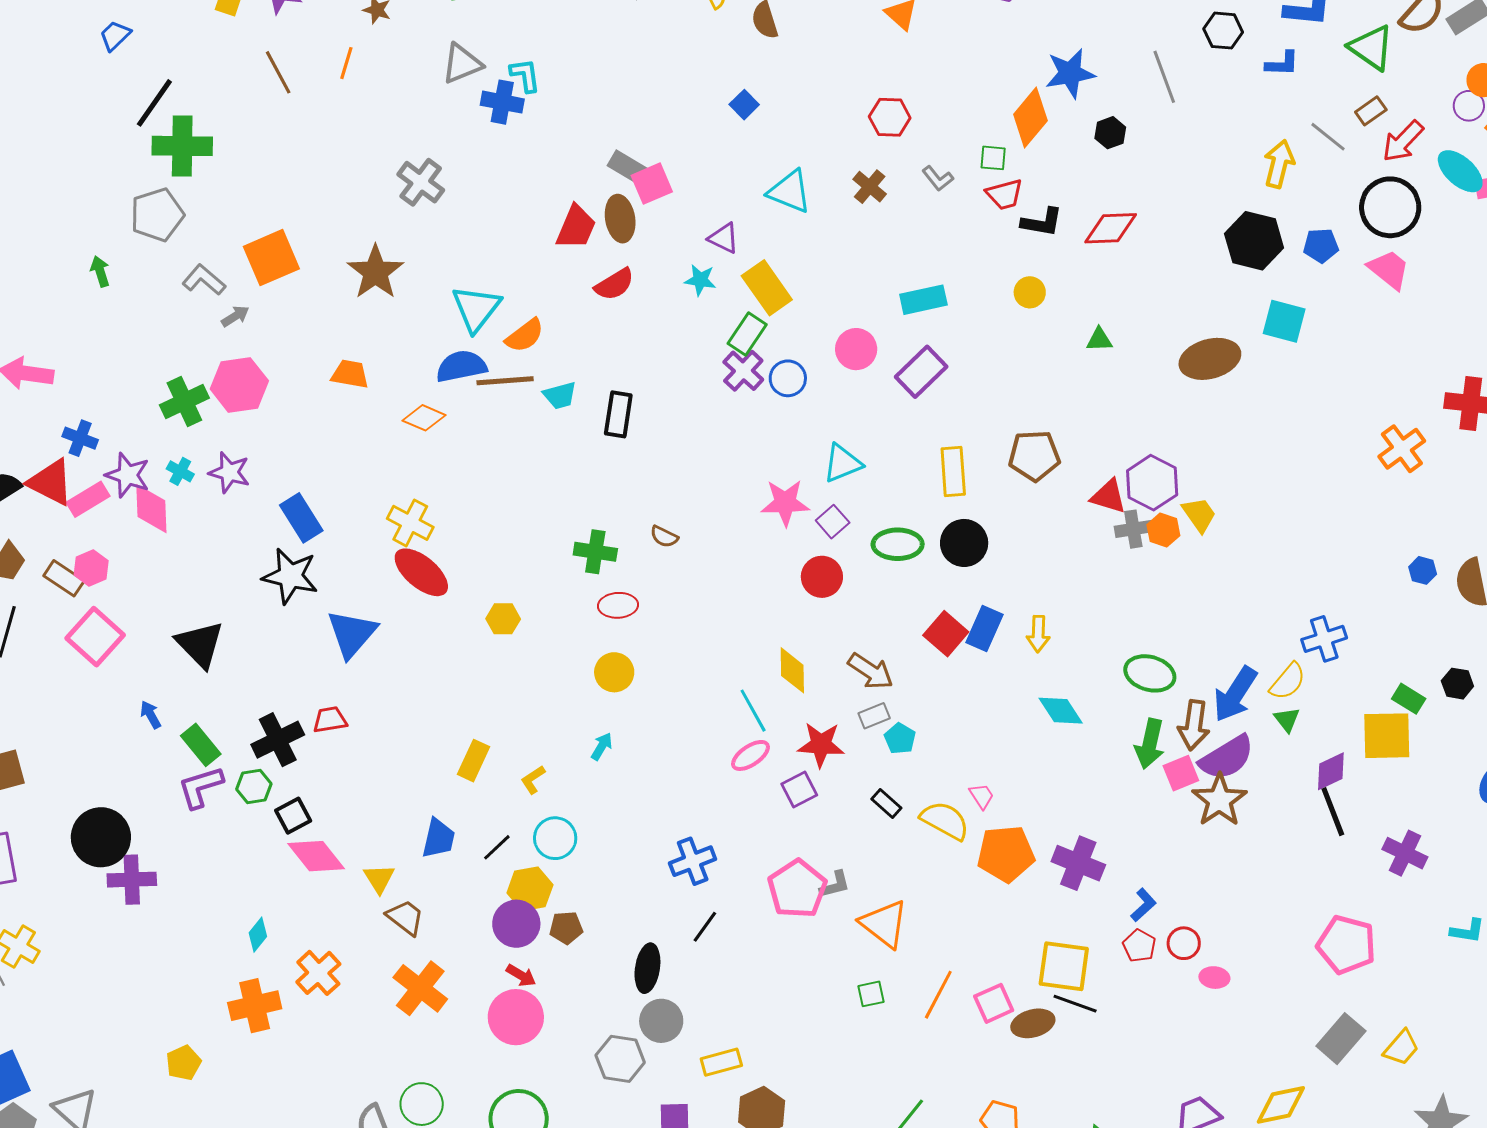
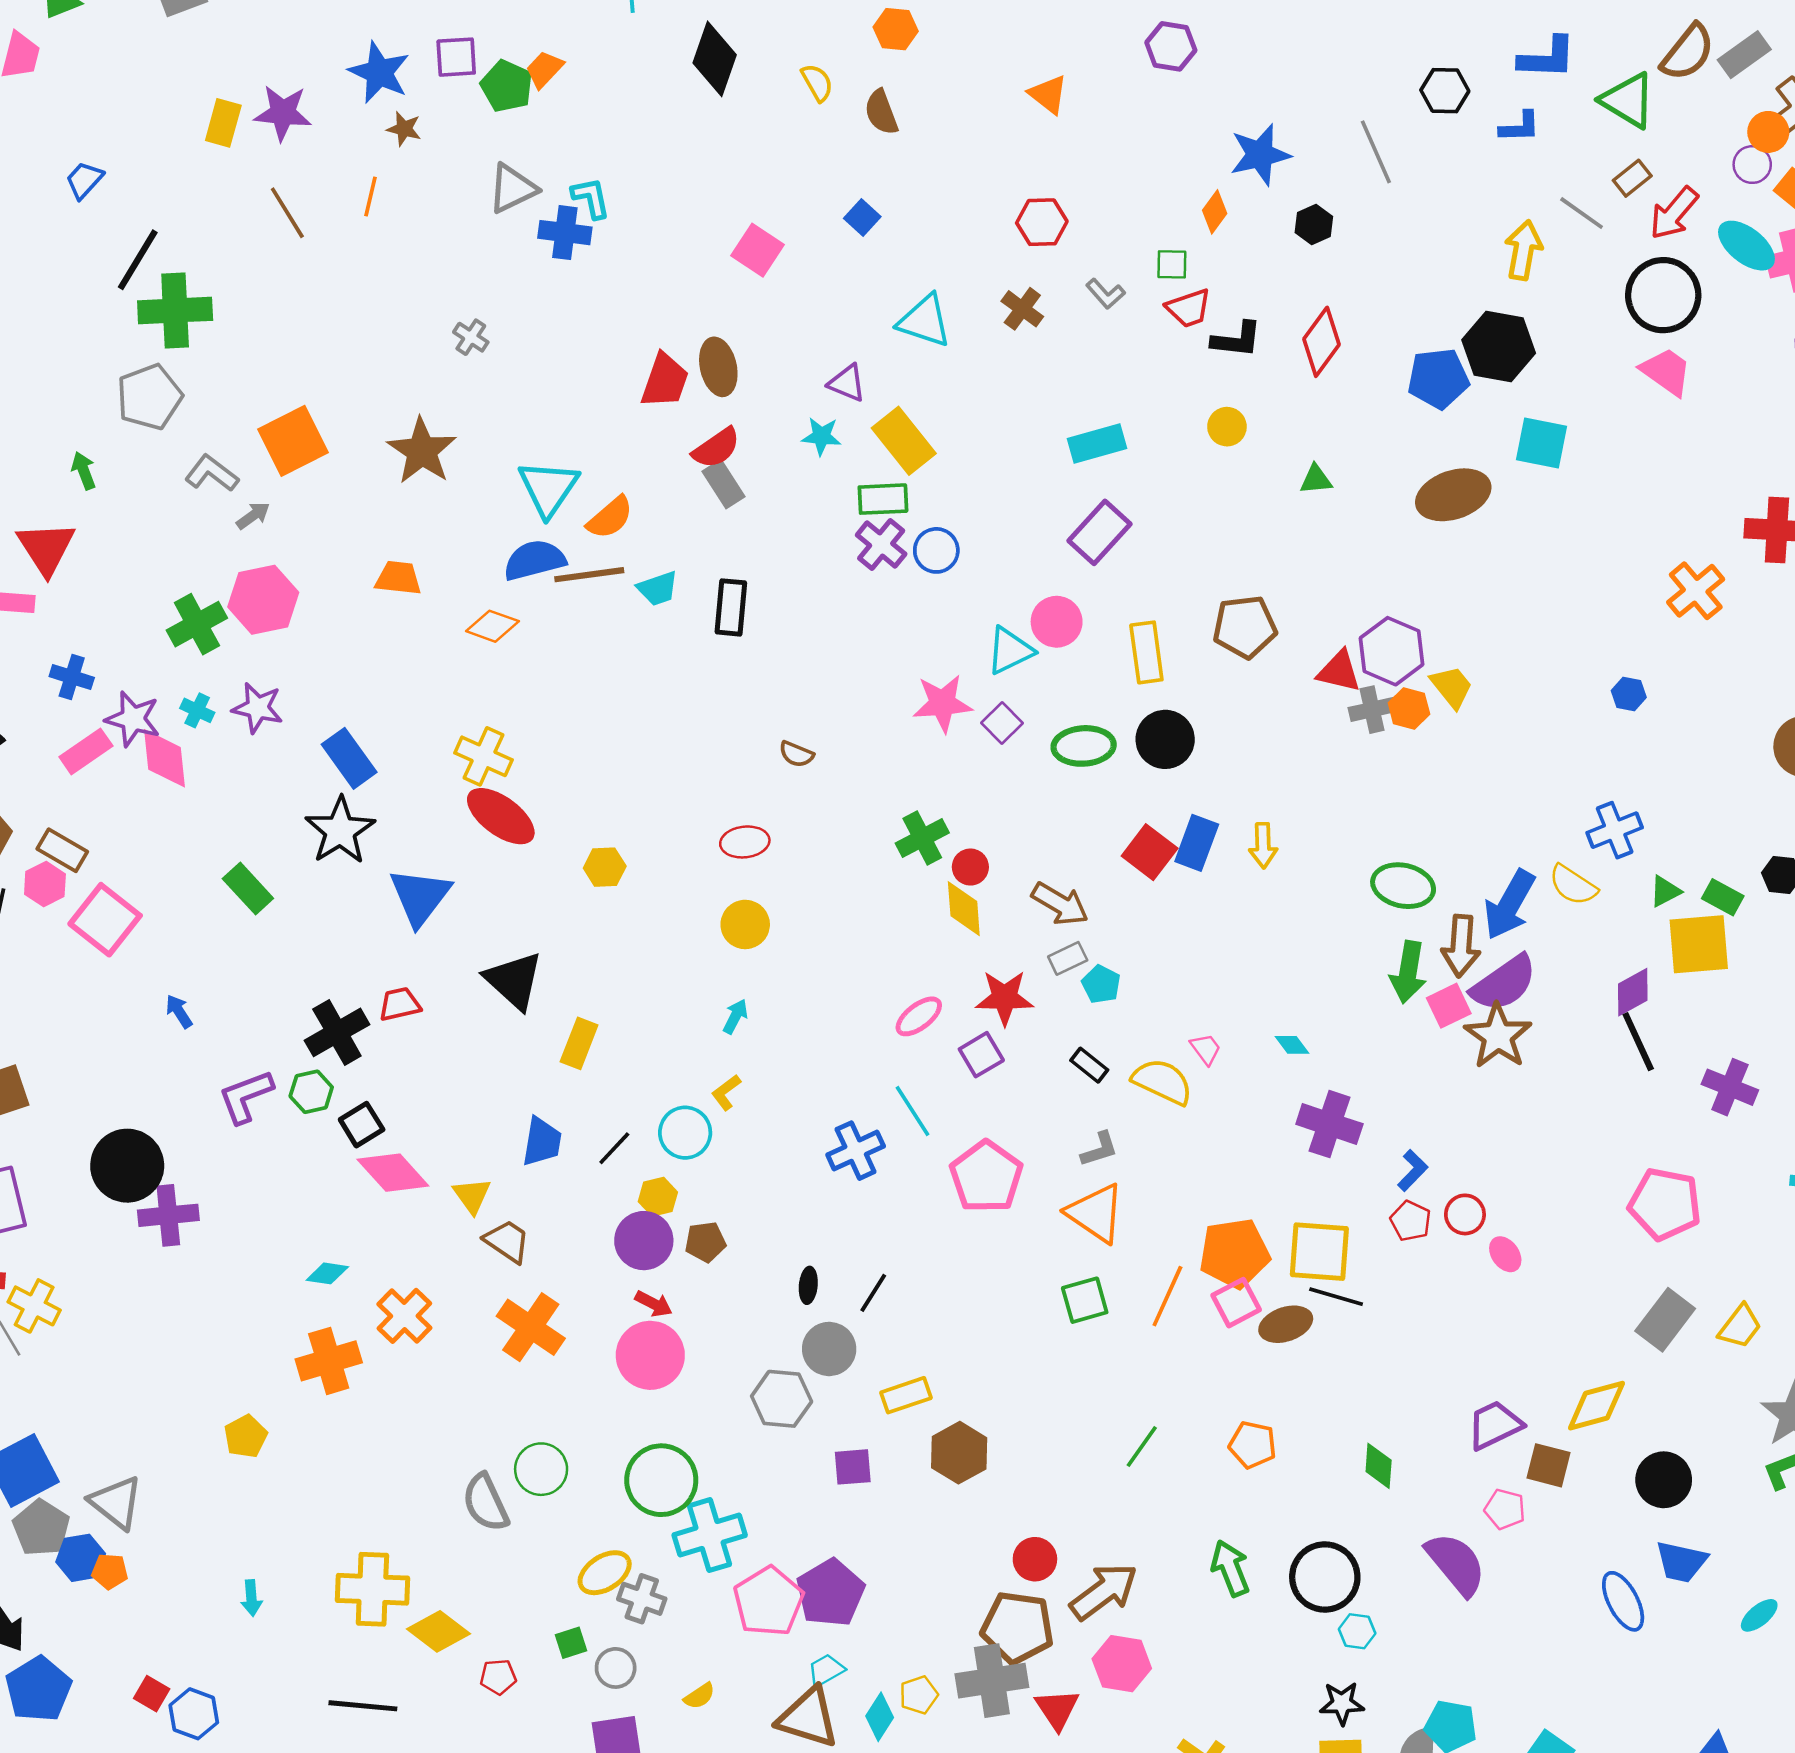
orange diamond: (1030, 118) -> (1215, 212), size x0.6
gray rectangle: (627, 167) -> (723, 484), moved, turned 30
gray cross: (421, 182) -> (471, 337), size x0.6
pink square: (652, 184) -> (757, 250), moved, turned -30
red diamond: (1111, 228) -> (1321, 342), turned -48
blue pentagon: (1321, 246) -> (1438, 378), moved, size x1.4
green rectangle: (747, 334) -> (883, 499), turned 57
pink circle: (856, 349) -> (1057, 622), moved
red triangle: (51, 482) -> (46, 548), moved, turned 34
green cross: (595, 552) -> (922, 838), moved, turned -33
pink hexagon: (91, 568) -> (45, 884), moved
blue hexagon: (1423, 570) -> (1629, 694), moved
black star: (290, 576) -> (340, 831), turned 30
red circle: (822, 577) -> (970, 867), moved, size x0.7
black triangle: (200, 644) -> (514, 980), moved
yellow semicircle: (1288, 681) -> (1573, 885), turned 87
cyan line: (753, 711) -> (913, 1111), moved
cyan diamond: (1061, 711) -> (1292, 1045), moved, size x0.6
green triangle: (1287, 720) -> (1665, 891), moved, turned 44
green rectangle: (201, 745) -> (248, 888), moved
yellow L-shape: (533, 780) -> (726, 1092), moved
orange pentagon: (1006, 854) -> (1234, 1253), moved
gray L-shape: (835, 885) -> (1099, 1149), moved
yellow hexagon: (530, 889) -> (658, 1197), size x0.7
black line: (705, 927) -> (873, 1293), moved
cyan diamond: (258, 935) -> (327, 1273), turned 64
black ellipse: (647, 968) -> (808, 1285), size x0.6
pink ellipse: (1214, 978) -> (1505, 1254), turned 52
green square: (871, 994) -> (1085, 1300), size x1.4

